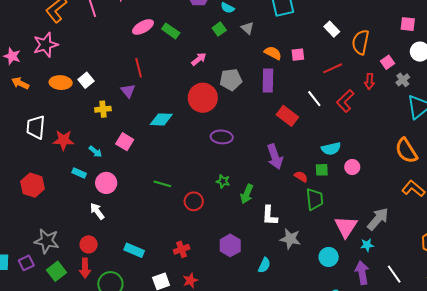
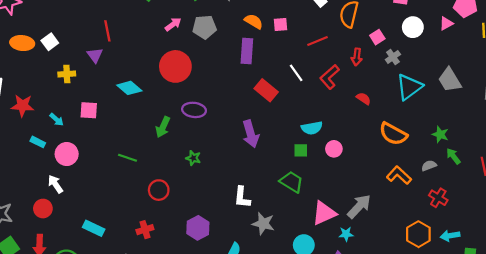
gray pentagon: (231, 80) -> (204, 27), moved
cyan diamond: (161, 119) -> (129, 88), turned 35
pink square: (125, 142) -> (89, 110), turned -30
orange semicircle: (406, 151) -> (393, 134), turned -32
red semicircle: (301, 177) -> (364, 99), moved
green arrow: (247, 194) -> (163, 127), moved
green trapezoid: (315, 199) -> (292, 182), turned -55
red circle: (194, 201) -> (159, 190), moved
pink triangle: (346, 227) -> (324, 213), turned 30
red circle: (89, 244) -> (43, 209), moved

